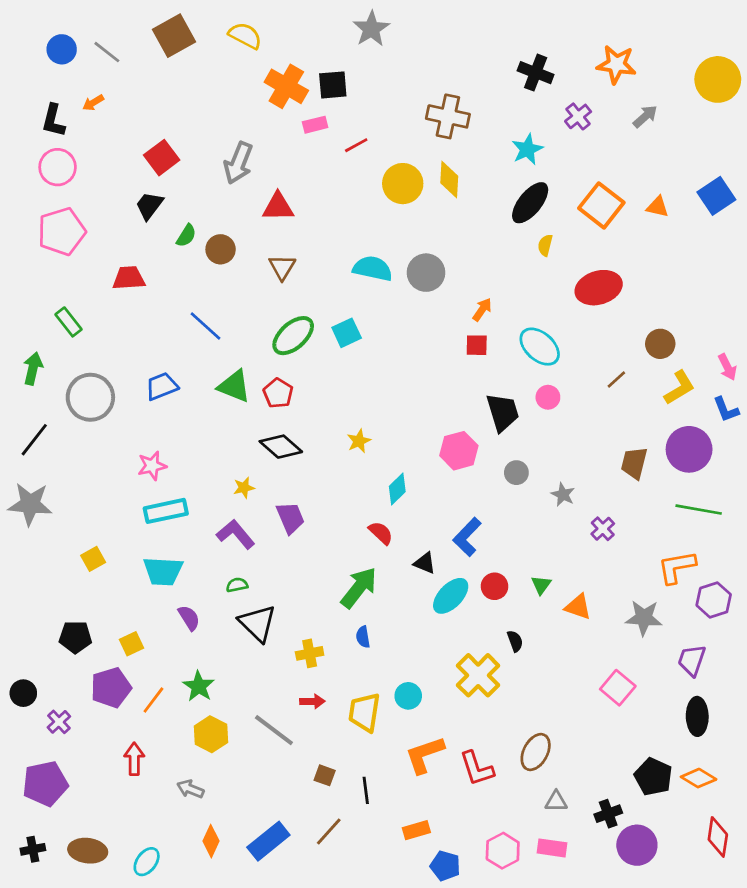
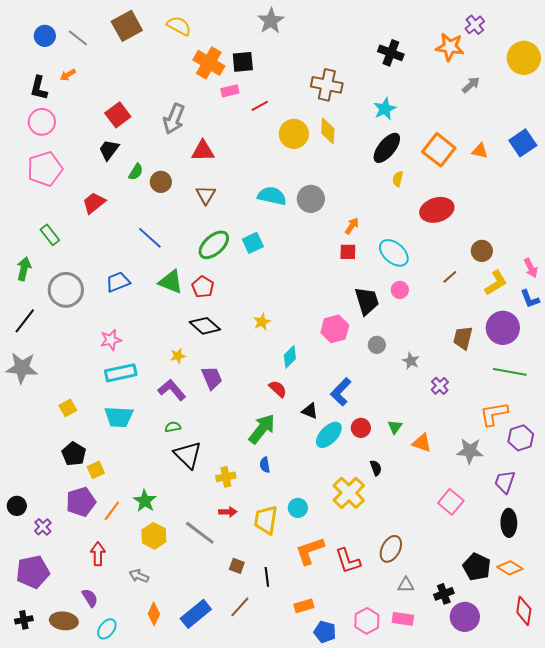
purple cross: (578, 116) -> (475, 25), moved
red trapezoid: (129, 278) -> (94, 203), turned -35
purple semicircle: (189, 618) -> (90, 598), moved
black pentagon: (75, 637) -> (74, 454), moved, turned 30

